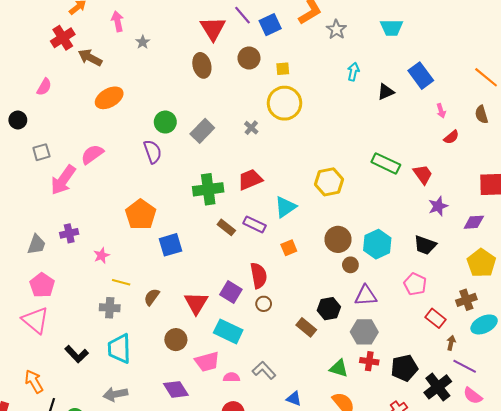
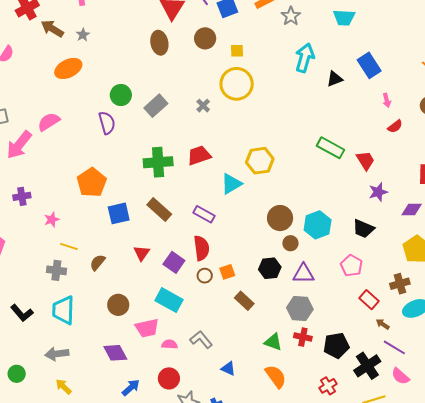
gray star: (143, 42) -> (83, 35), moved
cyan arrow: (353, 72) -> (305, 58), size x1.6
yellow hexagon: (329, 182) -> (260, 161), moved
purple rectangle: (254, 224) -> (204, 214), moved
brown rectangle: (226, 227) -> (159, 210), moved, size x1.4
orange square: (289, 248) -> (227, 272), moved
red triangle: (196, 303) -> (142, 253), moved, size x0.7
black hexagon: (329, 309) -> (270, 268), moved
brown arrow: (451, 343) -> (383, 324), turned -72

